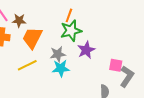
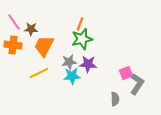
purple star: (86, 50) -> (88, 64), moved, turned 30
pink square: (116, 65) -> (126, 73), turned -32

